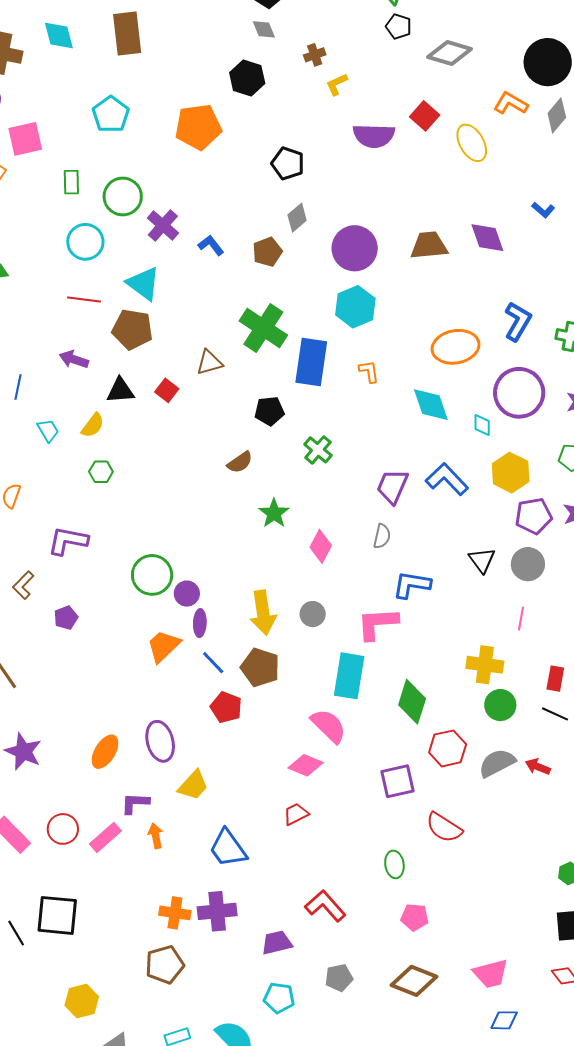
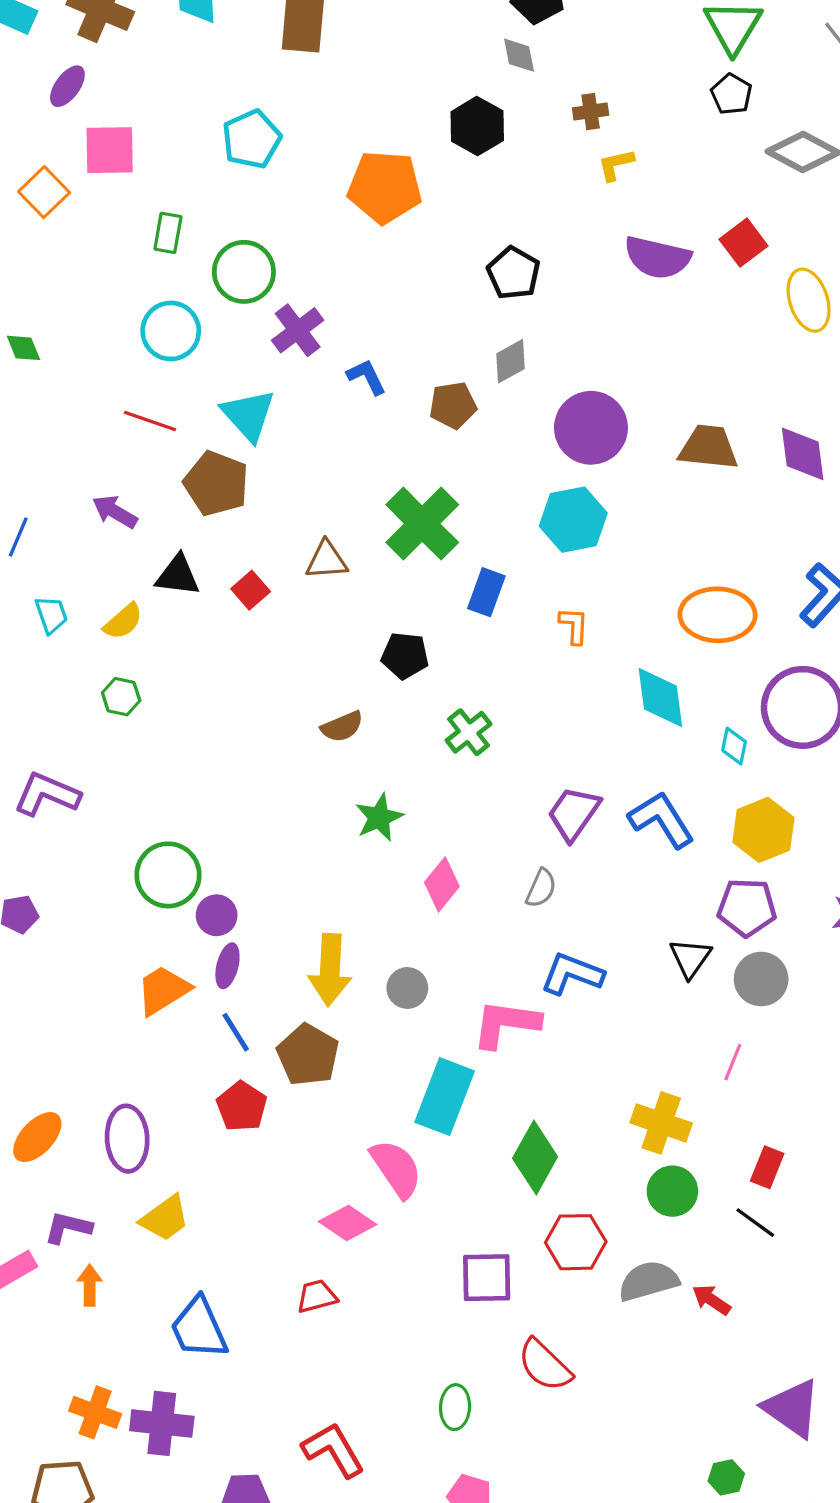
blue rectangle: (311, 362) -> (486, 592), size x0.6
purple pentagon: (534, 516) -> (747, 907), moved

